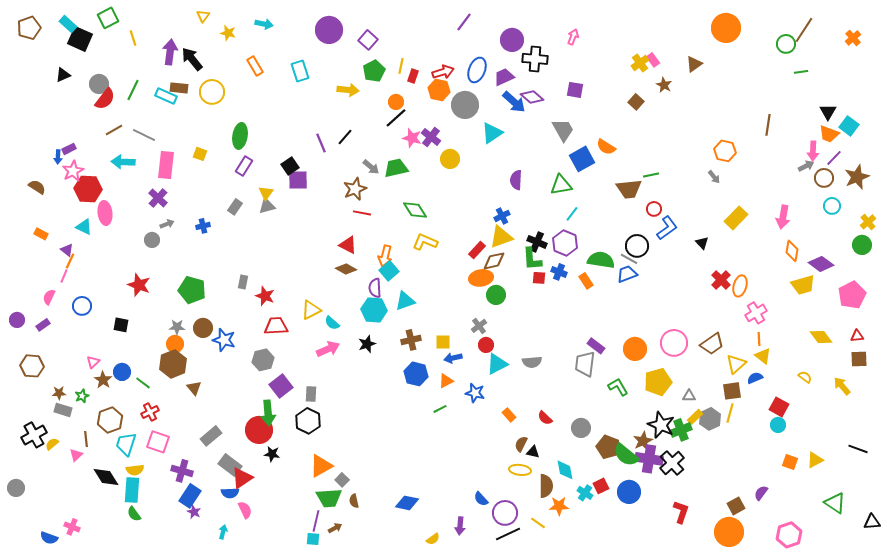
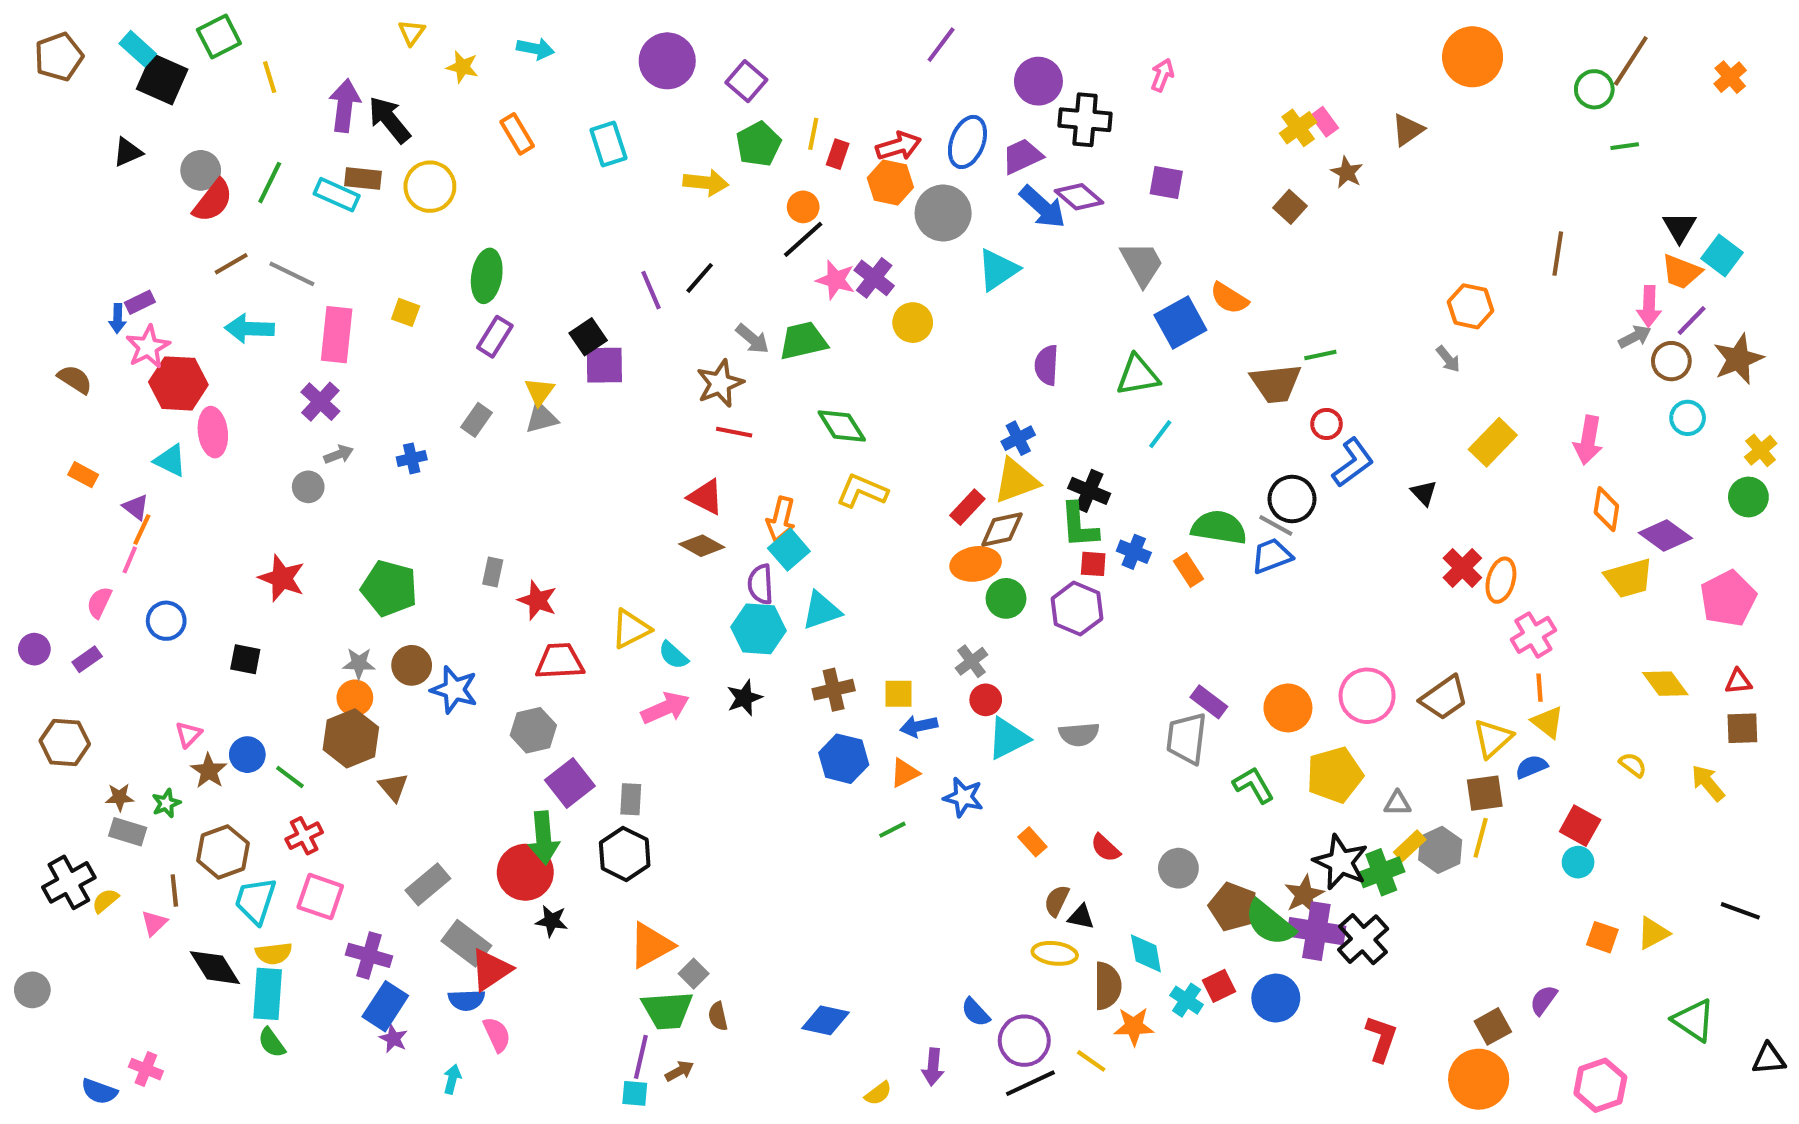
purple hexagon: (565, 243) -> (1077, 609), moved

